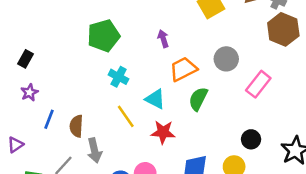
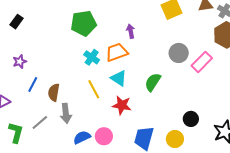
black rectangle: (25, 59) -> (17, 22), moved
orange trapezoid: (183, 69) -> (117, 52), moved
pink rectangle: (258, 84) -> (202, 62), moved

